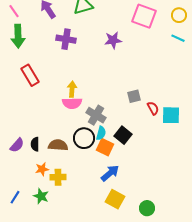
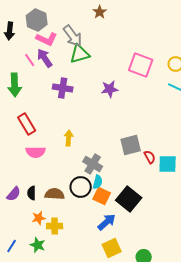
pink line: (14, 11) -> (30, 60), moved
gray square: (134, 96) -> (131, 145), size x1.5
pink semicircle: (72, 103) -> (36, 152), moved
black square: (123, 135) -> (129, 199), moved, size x1.4
yellow square: (115, 199) -> (112, 248), turned 36

